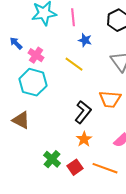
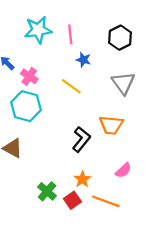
orange star: (84, 139) -> (82, 179), moved

